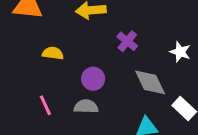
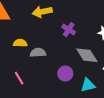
purple circle: (93, 79) -> (65, 73), moved
gray semicircle: (86, 106) -> (38, 53), moved

